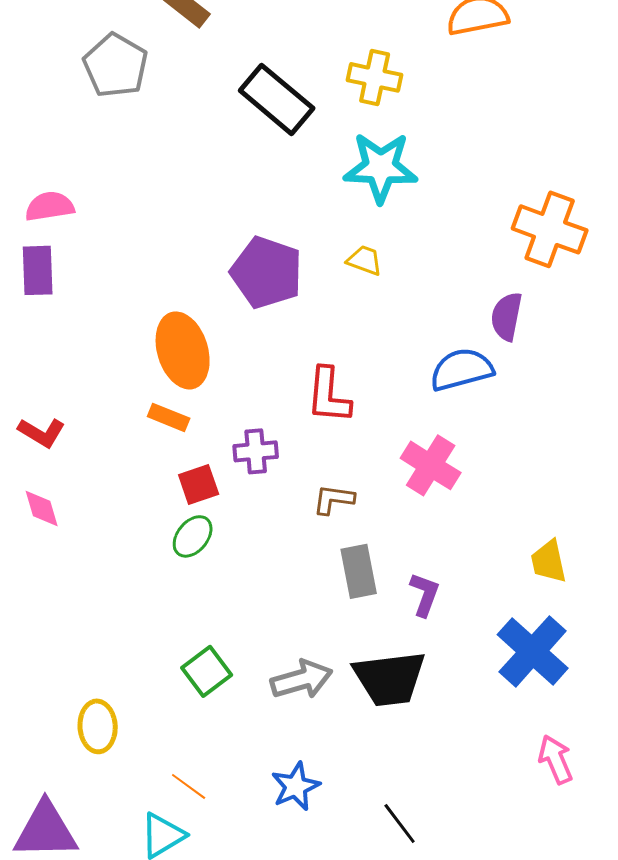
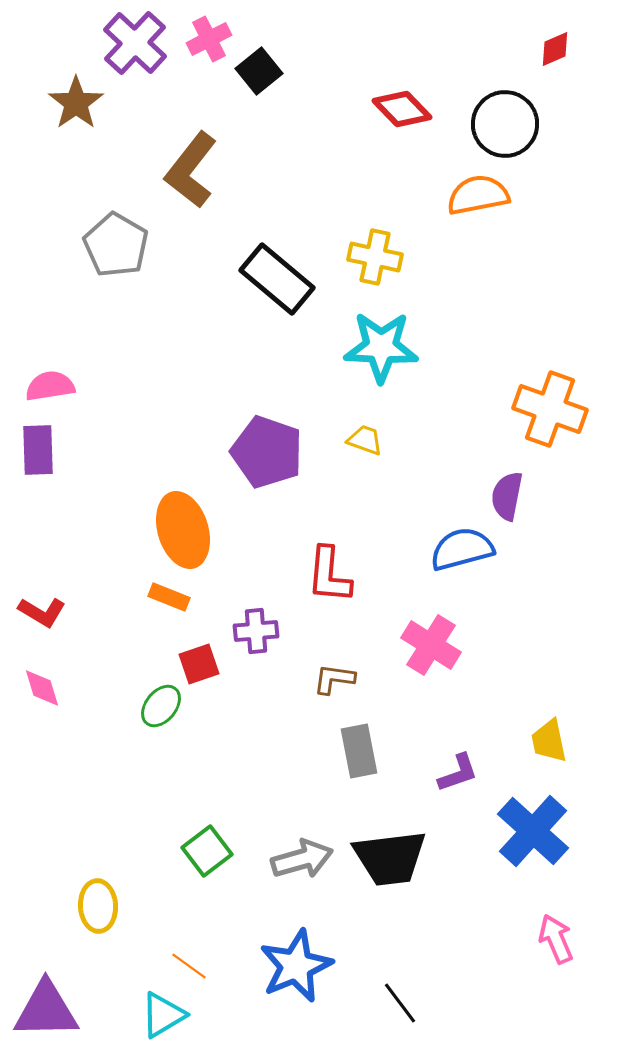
green ellipse: (193, 536) -> (161, 706), moved
purple L-shape: (425, 594) -> (458, 773), moved, turned 51
blue star: (296, 786) -> (296, 966), size x1.5

